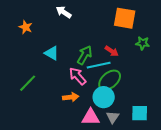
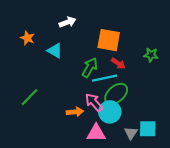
white arrow: (64, 12) -> (68, 22), turned 126
orange square: (125, 18) -> (109, 40), moved
cyan triangle: (52, 53) -> (55, 51), moved
pink arrow: (78, 76) -> (94, 102), moved
gray triangle: (113, 117) -> (131, 133), moved

